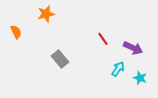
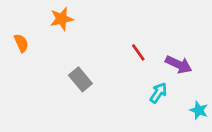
cyan star: (140, 78) -> (199, 110), moved

